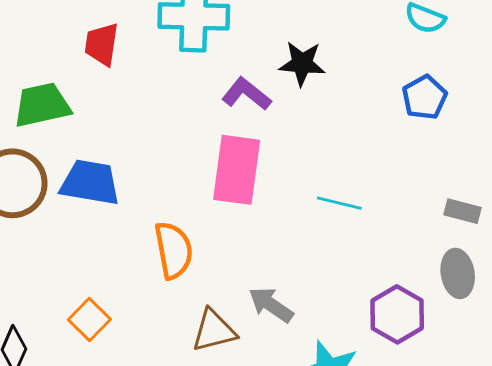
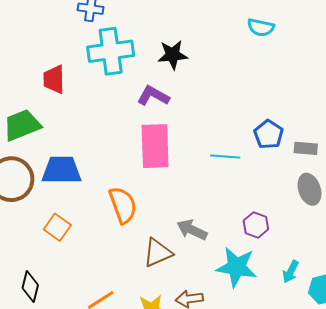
black star: (302, 64) -> (173, 55), moved
blue pentagon: (424, 97) -> (269, 134), moved
purple hexagon: (397, 314) -> (256, 225), moved, size x0.7
orange square: (89, 319) -> (57, 227), moved

